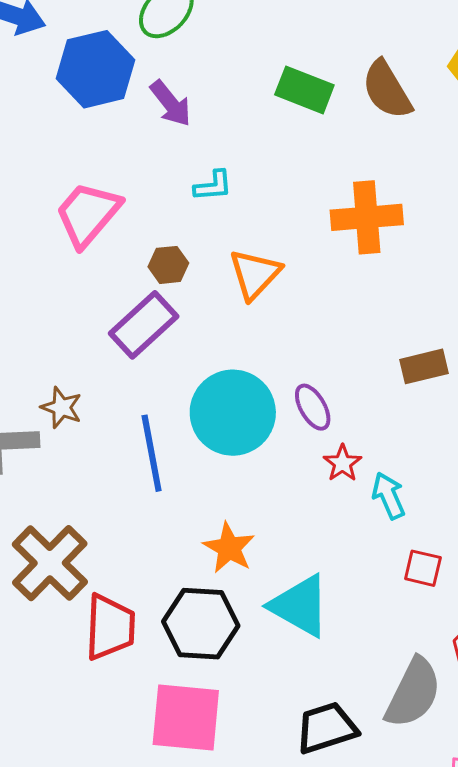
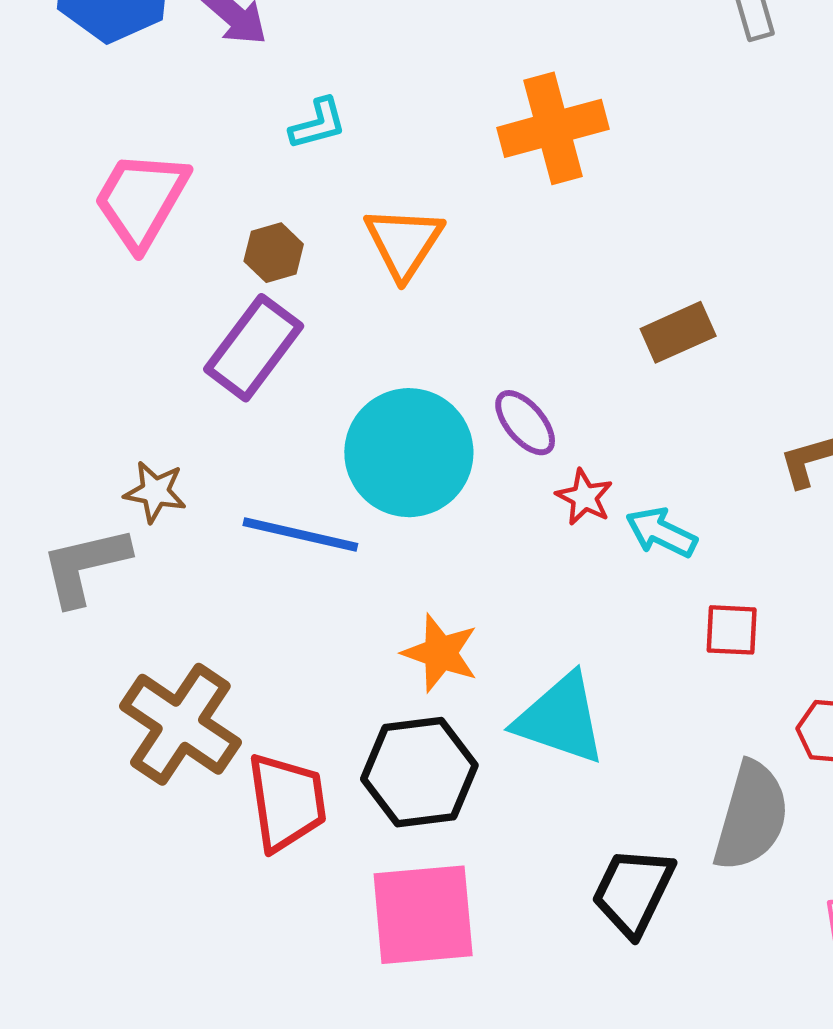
blue line: (152, 453) -> (300, 535), turned -56
cyan arrow: (389, 496) -> (661, 532), turned -30
black trapezoid: (327, 728) -> (633, 891), turned -36

